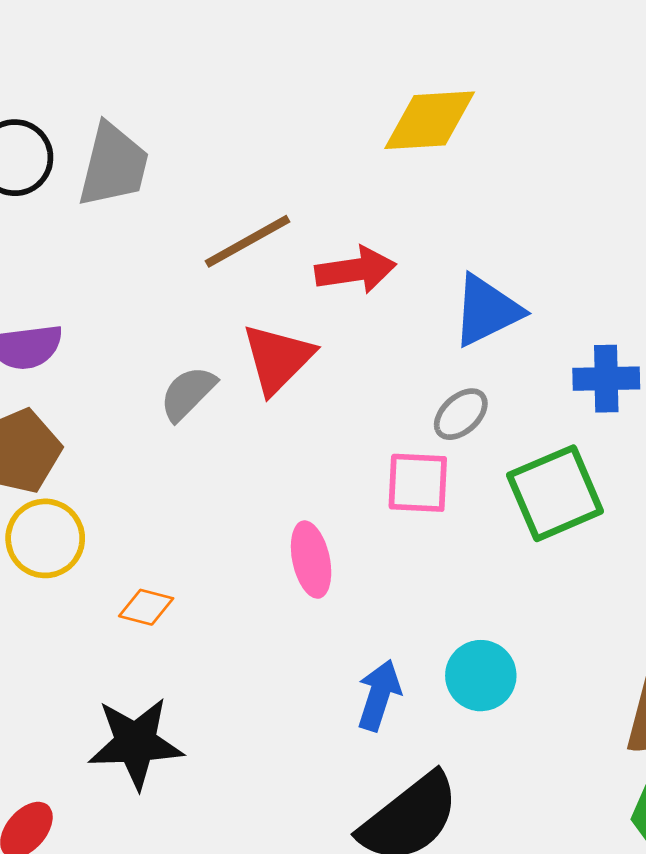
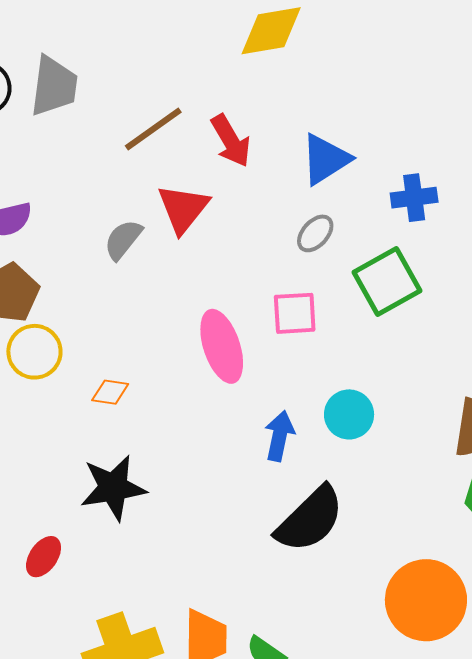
red arrow: (356, 270) -> (231, 141), turned 74
pink square: (418, 483) -> (295, 313), moved
pink ellipse: (311, 560) -> (222, 346), size x1.4

